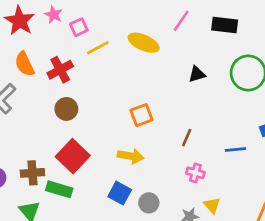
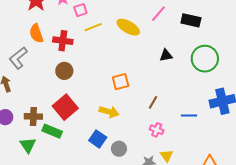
red cross: (60, 70) -> (63, 41), turned 30

